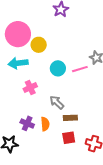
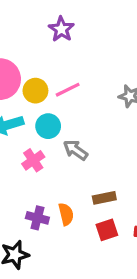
cyan circle: (58, 68) -> (48, 126), moved
pink line: (80, 69) -> (68, 90), moved
gray arrow: (57, 102) -> (75, 150), moved

